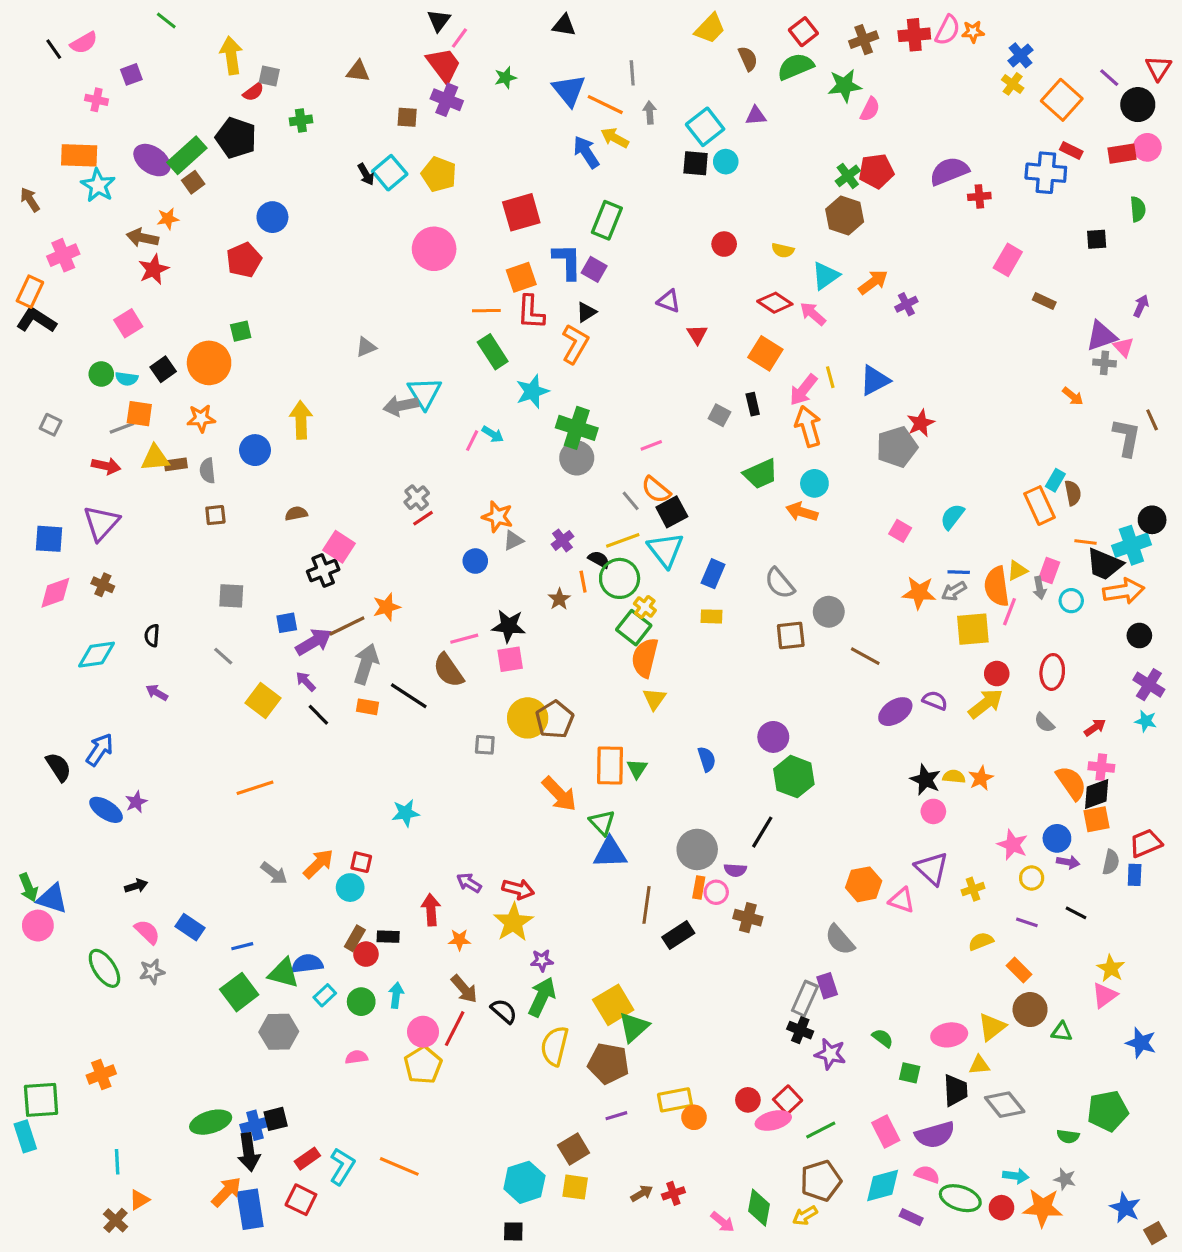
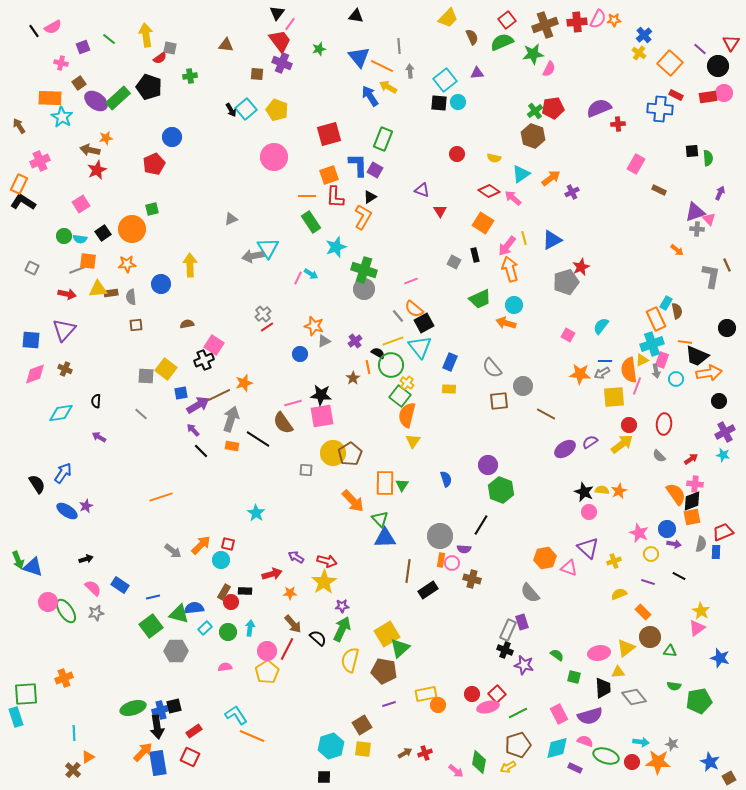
green line: (166, 21) -> (109, 39), moved
brown cross: (864, 40) -> (545, 25), size x1.4
brown square: (193, 182) -> (79, 83), moved
green semicircle: (1138, 209) -> (708, 158), moved
cyan cross: (1131, 545) -> (652, 344), moved
pink square: (510, 659) -> (322, 416), size x1.4
purple cross: (1149, 685) -> (725, 432), turned 30
yellow square: (263, 700) -> (166, 369), moved
purple semicircle: (935, 700) -> (590, 442), turned -56
cyan star: (406, 813) -> (256, 513), turned -30
red arrow: (431, 910) -> (272, 574), turned 78
pink circle: (38, 926) -> (48, 602), moved
green semicircle: (1068, 1136) -> (674, 686), moved
cyan L-shape: (342, 1166) -> (236, 715), moved, turned -65

